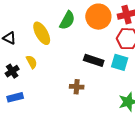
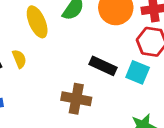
brown cross: (77, 87) -> (76, 99), size x1.5

